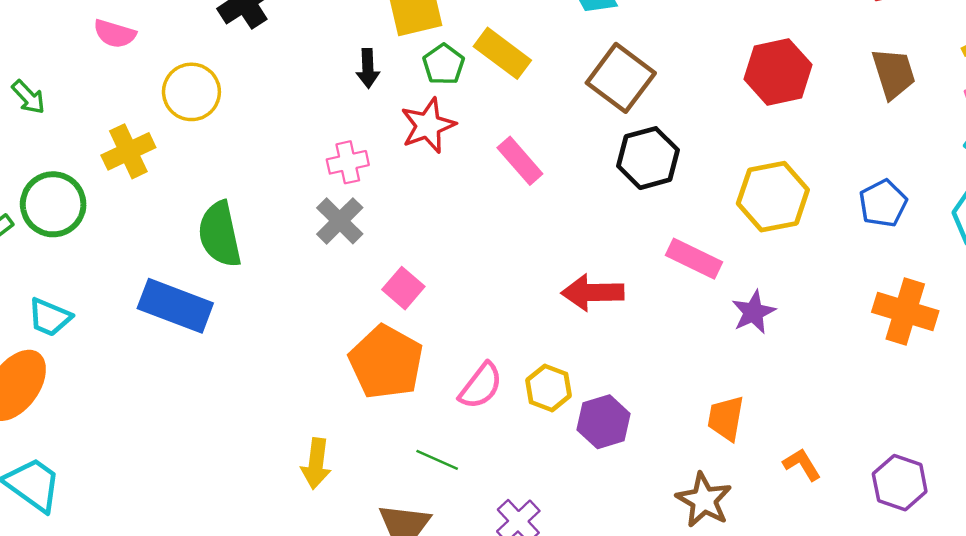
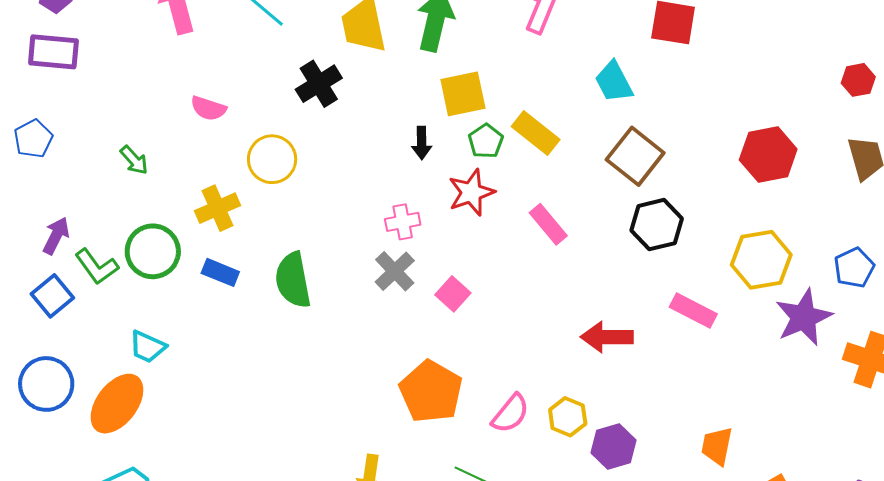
pink square: (403, 288) -> (453, 294), moved
blue rectangle: (175, 306) -> (220, 272), moved, size x0.6
purple star: (753, 312) -> (804, 317), moved, size x1.5

